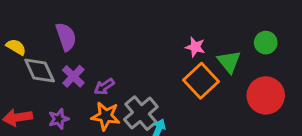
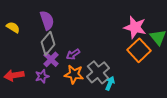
pink star: (195, 47) -> (135, 27), size x1.6
gray diamond: (40, 70) -> (48, 43), moved, turned 65
purple cross: (73, 76) -> (51, 59), moved

